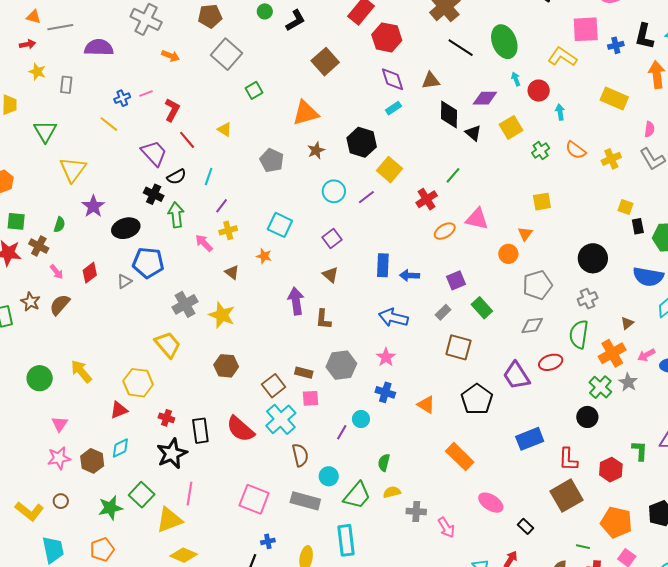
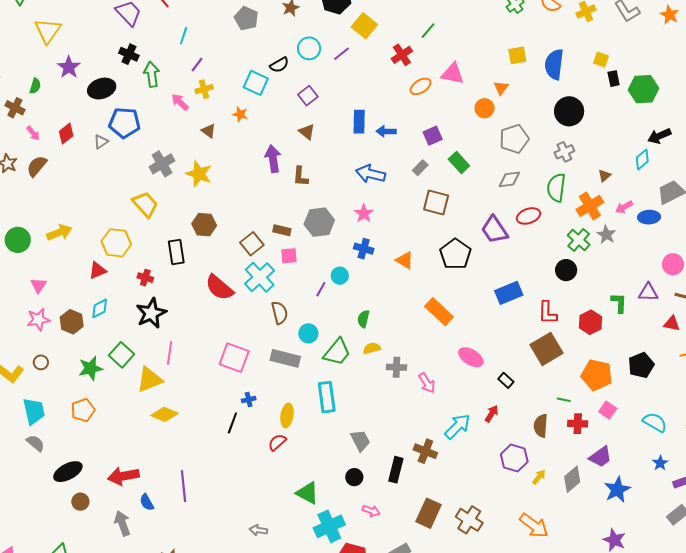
black semicircle: (177, 177) -> (279, 65), moved
blue semicircle: (648, 277) -> (554, 64), moved, turned 88
yellow arrow: (81, 371) -> (59, 232), turned 110
black rectangle: (200, 431) -> (176, 252), moved

